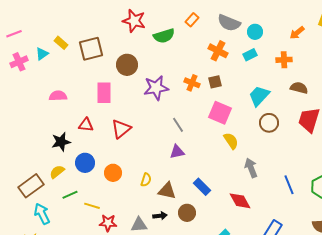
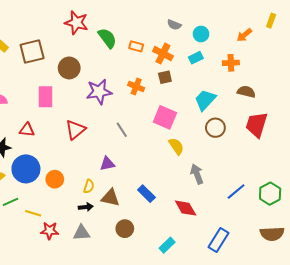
orange rectangle: (192, 20) -> (136, 46), moved, turned 64
gray semicircle: (229, 23) -> (174, 25), size x0.6
green semicircle: (164, 36) -> (107, 38), turned -110
brown square: (215, 82) -> (165, 77), moved
red triangle: (121, 129) -> (75, 130), moved
purple triangle: (177, 152) -> (107, 164), moved
blue circle: (85, 163) -> (26, 169), size x1.4
blue line: (289, 185) -> (236, 192), turned 72
brown circle: (187, 213) -> (125, 229), moved
black arrow: (160, 216) -> (86, 207), moved

